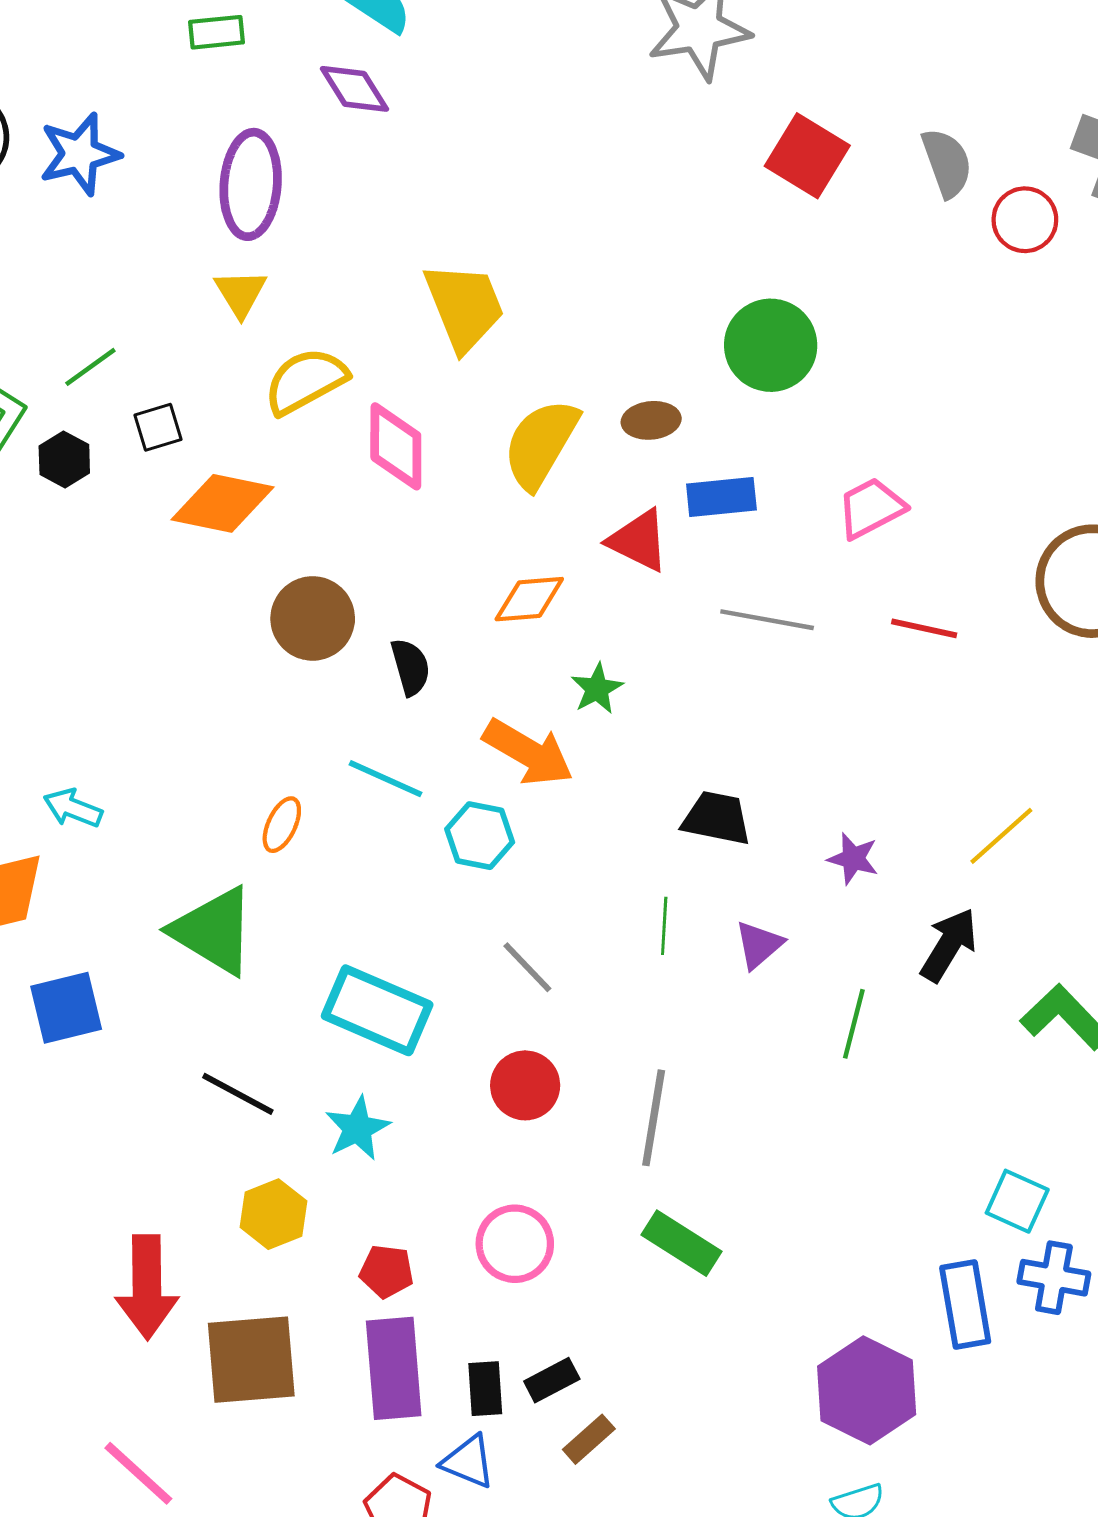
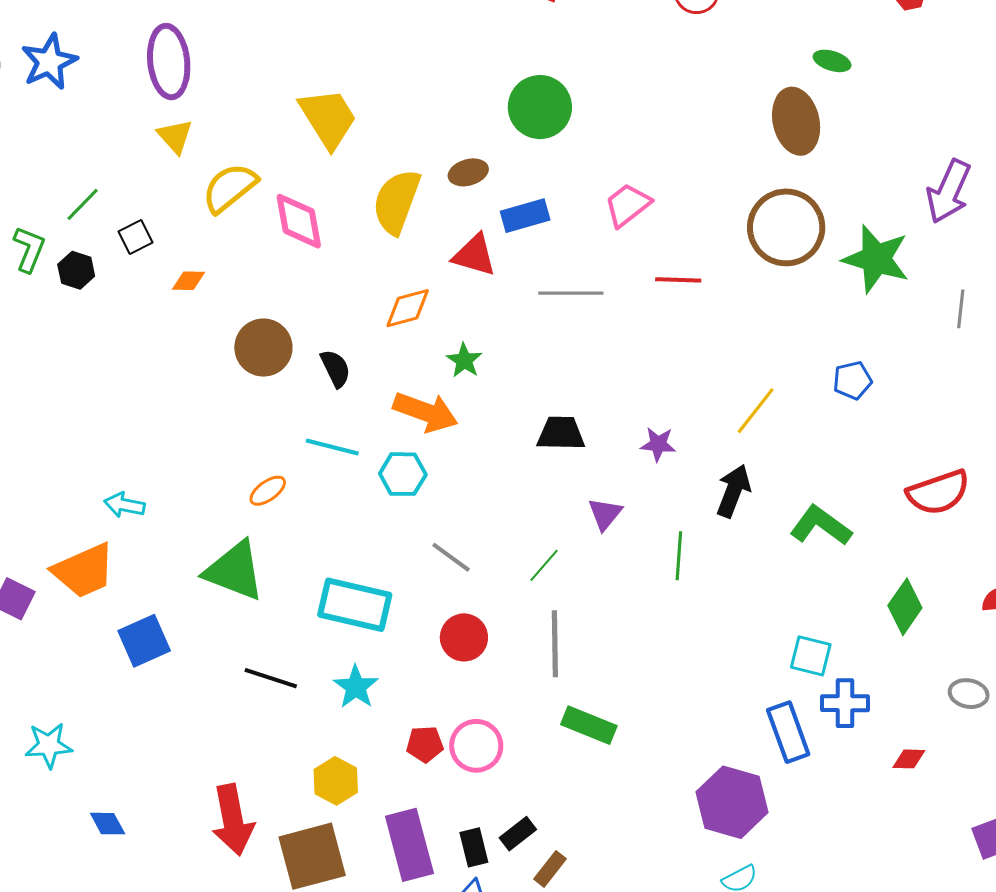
orange diamond: (222, 503) -> (188, 281), size x0.5
orange ellipse: (282, 825) -> (268, 491), turned 39
green line: (664, 926) -> (544, 565), moved, turned 48
yellow hexagon: (273, 1214) -> (336, 781), moved
red pentagon: (387, 1271) -> (425, 744), moved

